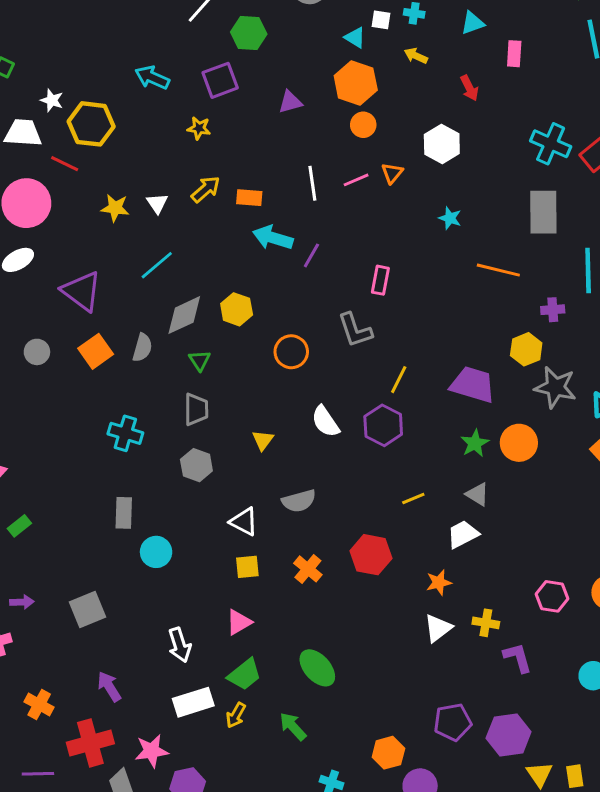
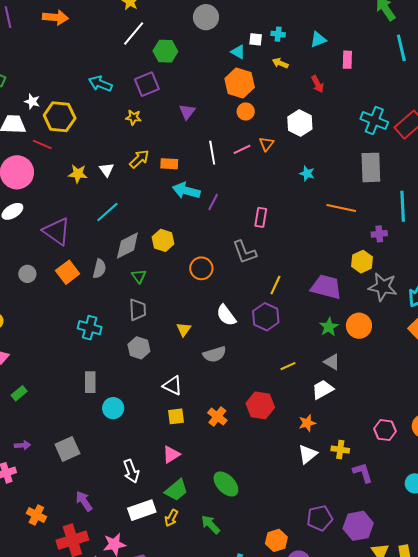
purple triangle: (290, 102) -> (187, 112), moved, turned -36
gray semicircle: (299, 501) -> (215, 354), moved

